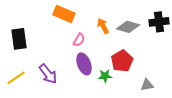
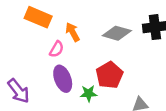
orange arrow: (103, 26) -> (73, 32), moved

